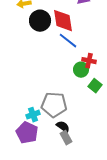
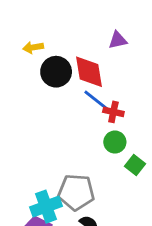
red cross: (89, 61) -> (113, 112), moved
cyan cross: (33, 115) -> (46, 207), size x1.5

